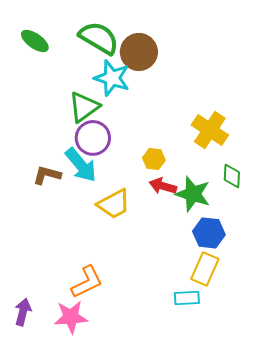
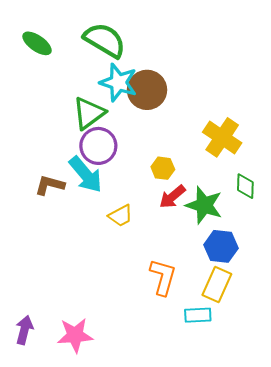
brown circle: (139, 52) -> (147, 90), moved
red arrow: (163, 186) -> (172, 197), turned -56
yellow trapezoid: (114, 204) -> (121, 216), size x0.7
orange L-shape: (87, 282) -> (163, 277), moved, turned -48

